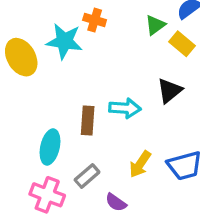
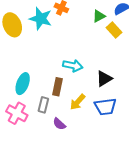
black triangle: (170, 91) -> (104, 79), moved
brown rectangle: (88, 120) -> (58, 87), moved
gray rectangle: (87, 176) -> (43, 105), turned -42

